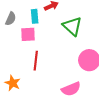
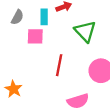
red line: (36, 61) -> (59, 65), moved

